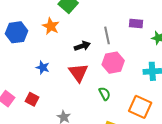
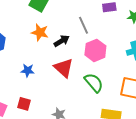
orange star: (51, 26) -> (40, 32), moved
green semicircle: (105, 94) -> (94, 83), size x1.5

